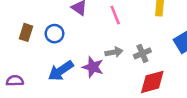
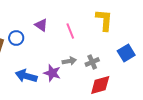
blue circle: (54, 34) -> (16, 38), moved
blue arrow: (61, 71) -> (26, 76), turned 50

